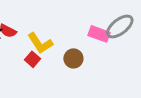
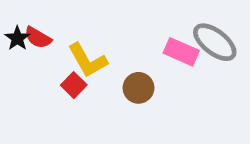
gray ellipse: (120, 26) -> (215, 42), turned 72

